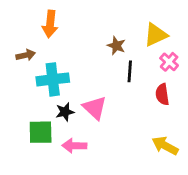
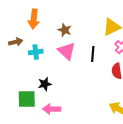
brown star: (116, 46) -> (65, 30), moved
cyan cross: (53, 79) -> (36, 52), moved, size x0.6
pink triangle: (95, 108) -> (67, 51), moved

